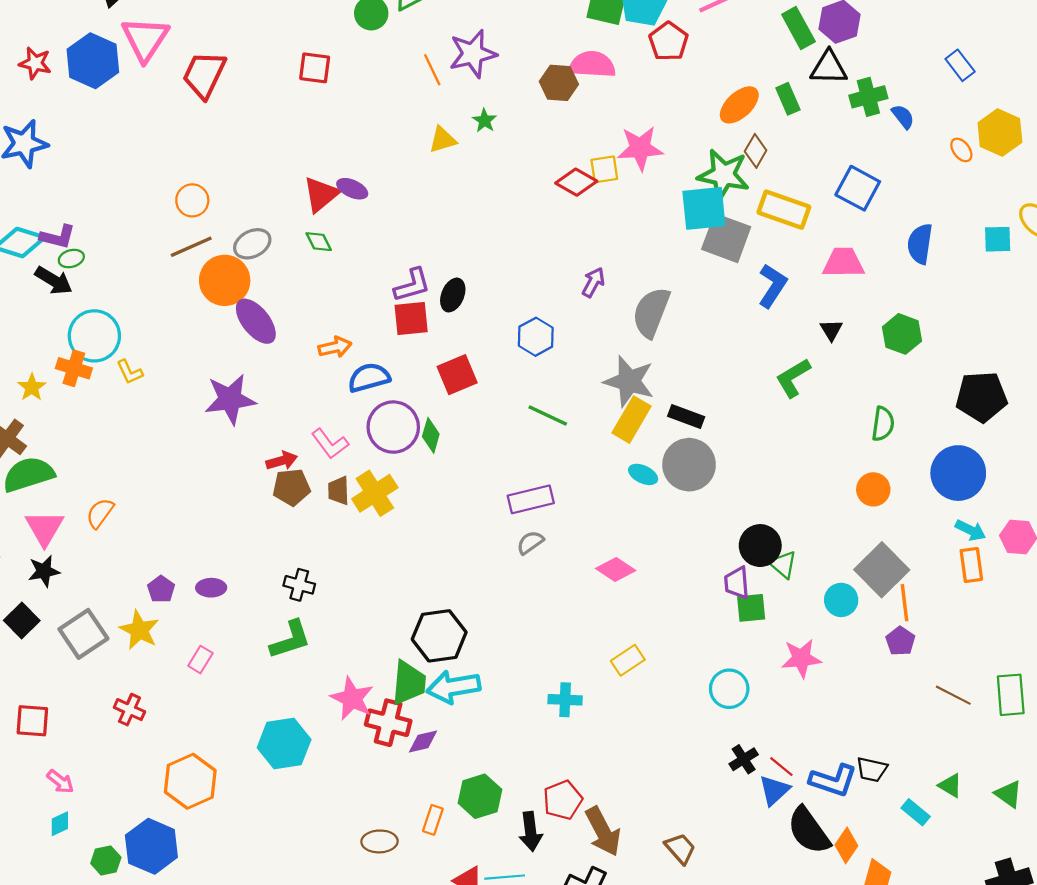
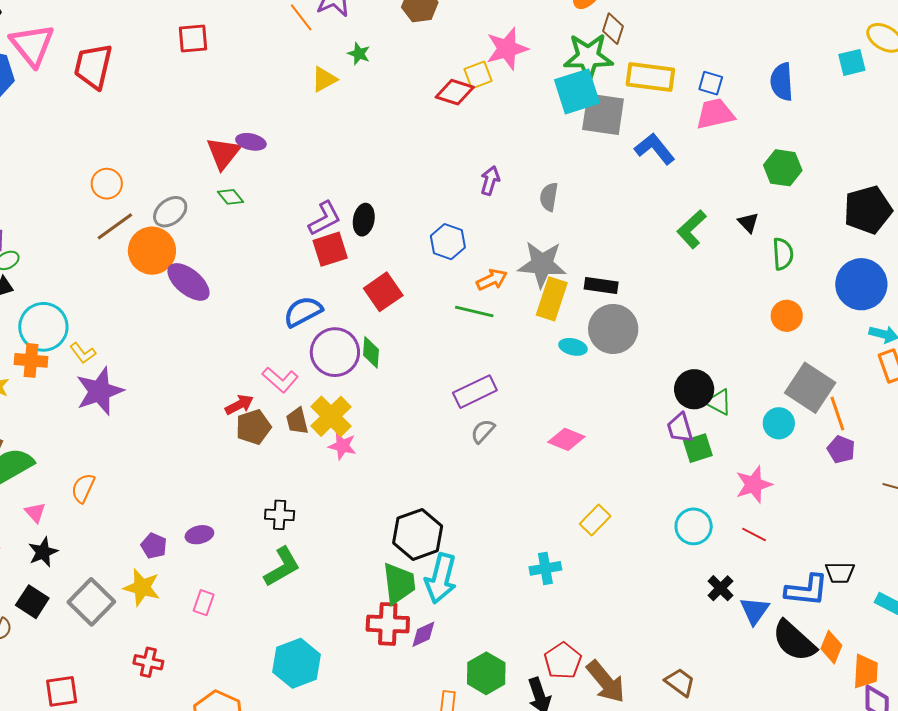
blue square: (858, 188) -> (711, 83), moved, size x0.6
blue L-shape: (772, 286) -> (655, 149), turned -60
gray semicircle: (651, 312) -> (549, 197), size x0.6
black triangle: (831, 330) -> (748, 222), moved
orange arrow: (335, 347) -> (492, 280), moved
purple star: (230, 399) -> (100, 391), moved
pink triangle: (45, 528) -> (35, 512), size x0.6
cyan arrow: (454, 687) -> (441, 578), turned -54
pink star: (352, 698) -> (342, 446), moved, size x0.7
red line: (781, 767) -> (754, 535), moved

